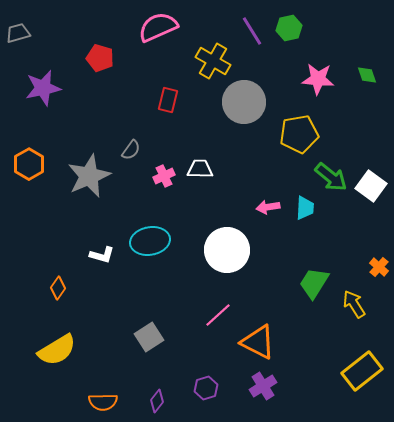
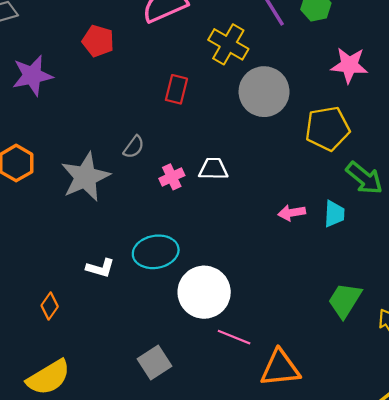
white circle: (227, 250) -> (204, 292), moved
pink line: (218, 315) -> (234, 337), turned 64
orange triangle: (258, 342) -> (280, 368), turned -33

